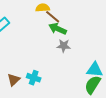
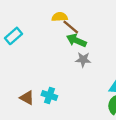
brown triangle: (14, 80) -> (27, 98), turned -48

